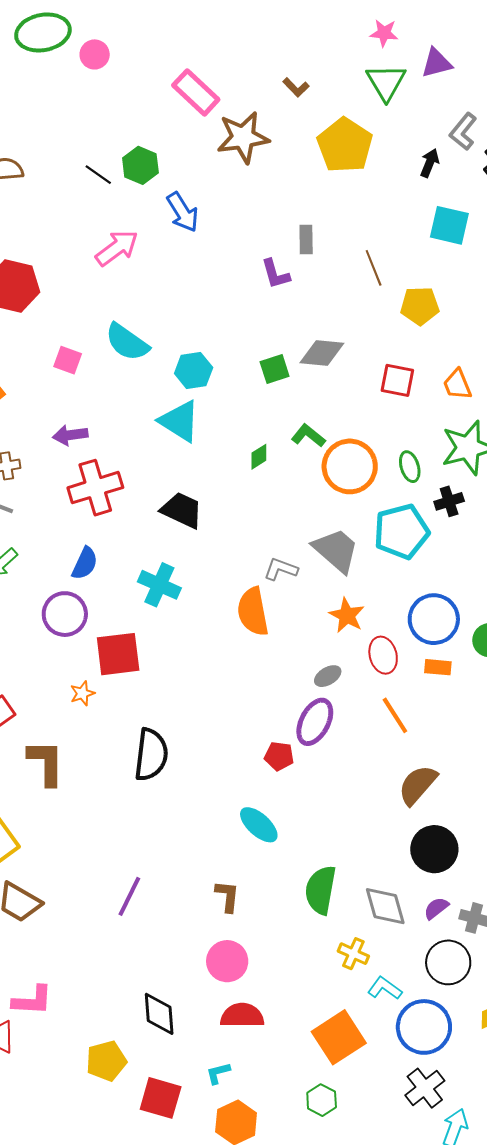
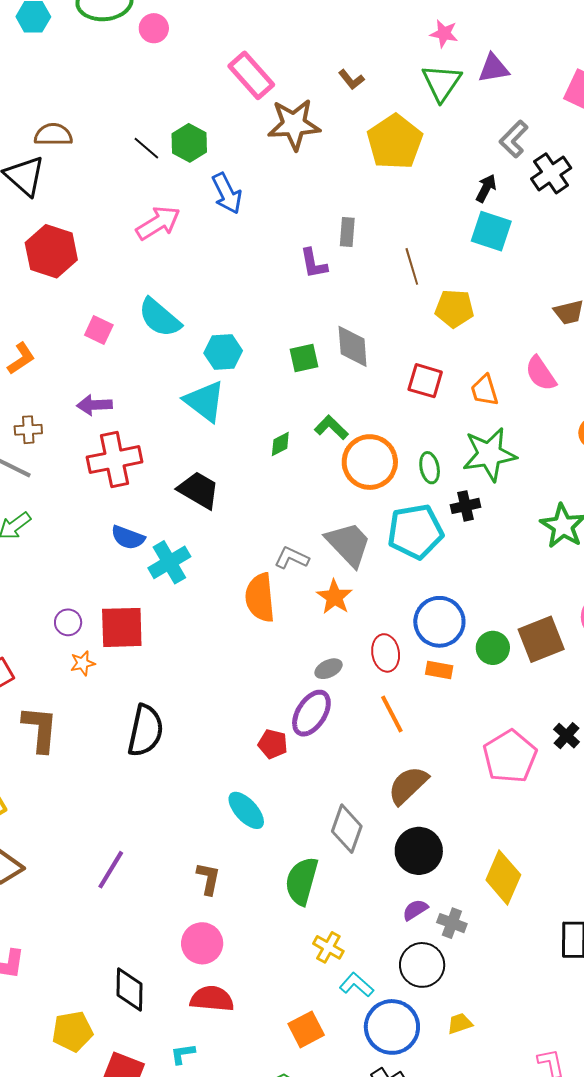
black arrow: (430, 163) -> (486, 188), moved
gray diamond: (322, 353) -> (353, 346), turned 75
blue semicircle: (85, 563) -> (128, 538), moved, turned 80
cyan cross: (159, 585) -> (169, 562), turned 30
purple circle: (65, 614) -> (68, 622), moved, size x0.6
orange star: (347, 615) -> (335, 597), moved
gray diamond: (385, 906) -> (347, 829), moved, turned 30
orange square: (339, 1037) -> (306, 1029), size x0.7

